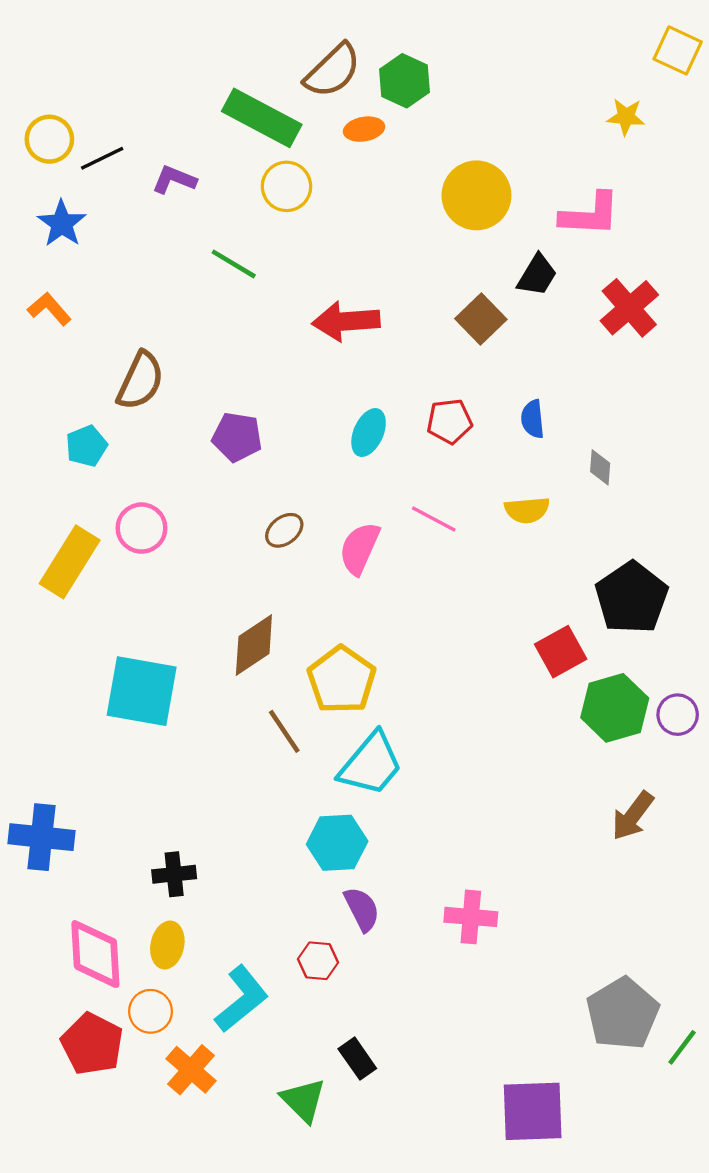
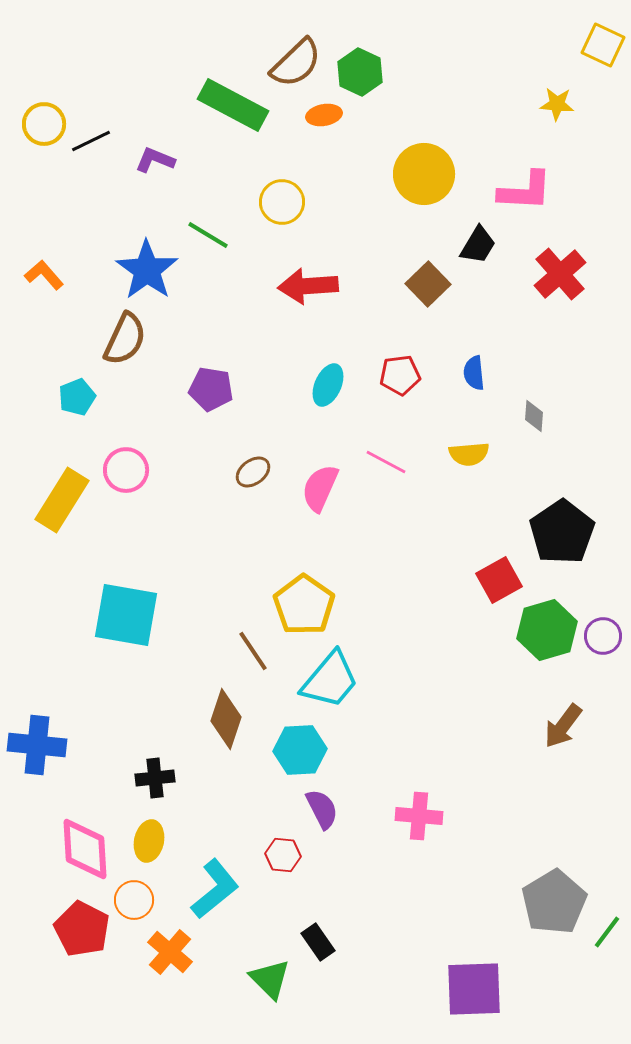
yellow circle: (287, 186) -> (282, 202), moved
blue star: (62, 223) -> (147, 270), moved, size x1.4
brown diamond: (254, 645) -> (226, 719), moved, turned -38

